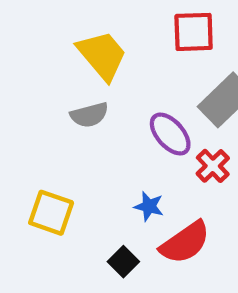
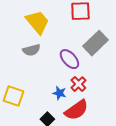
red cross: (213, 166) -> (78, 84), moved

